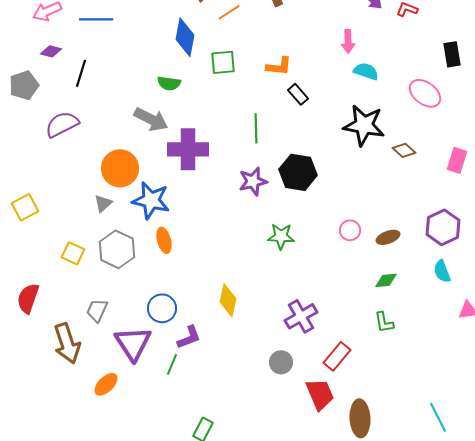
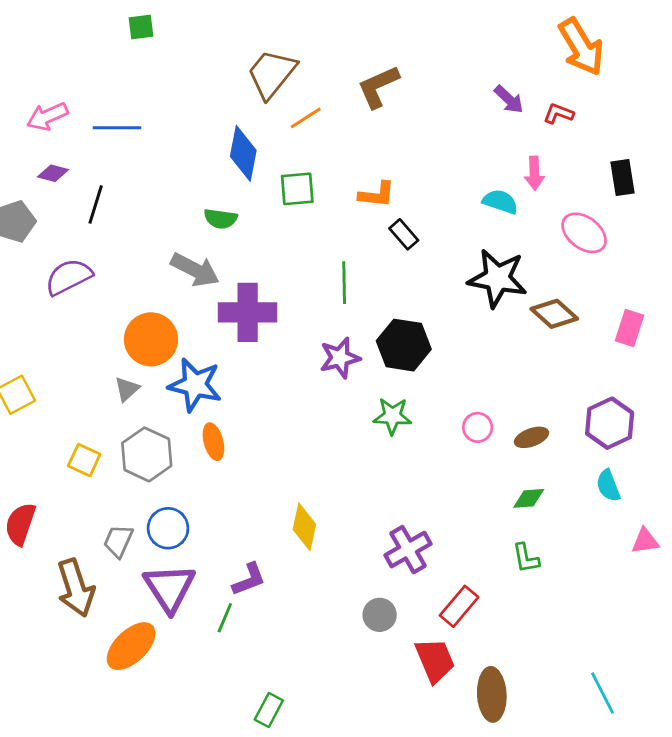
pink arrow: (348, 41) -> (534, 173), moved
brown diamond: (404, 150) -> (554, 314), size x1.4
green star: (281, 236) -> (392, 416), moved
blue circle: (162, 308) -> (168, 528), moved
orange ellipse: (106, 384) -> (131, 646), size x1.5

